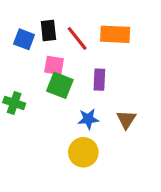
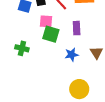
yellow circle: (83, 152) -> (79, 89), moved

